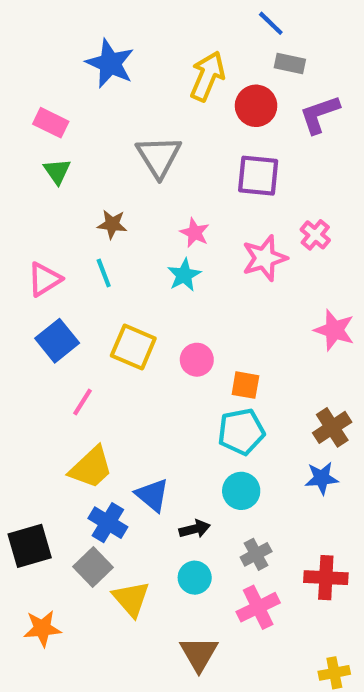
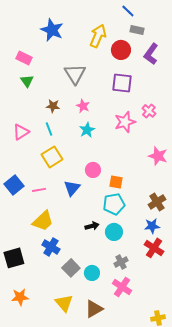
purple L-shape: (319, 114) -> (151, 54), turned -35
pink star: (195, 233) -> (83, 106), moved
blue square: (57, 341) -> (14, 185), moved
yellow square: (133, 347) -> (52, 157), moved, turned 35
pink line: (83, 402) -> (39, 190), turned 48
blue triangle: (152, 495) -> (72, 188), moved, turned 30
black arrow: (195, 529) -> (92, 226), moved
gray square: (93, 567) -> (71, 268), moved
red cross: (326, 578) -> (154, 248), moved, turned 30
yellow triangle: (131, 599) -> (64, 303), moved
pink cross: (258, 607) -> (122, 287), turned -30
brown triangle: (199, 654) -> (94, 309), turned 30

